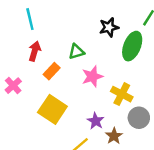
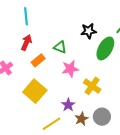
green triangle: (77, 52) -> (60, 47), turned 32
gray circle: (139, 118) -> (102, 117), moved

